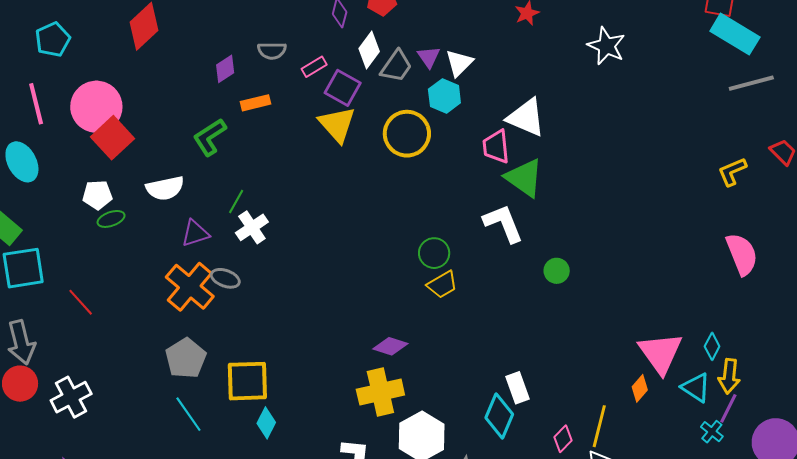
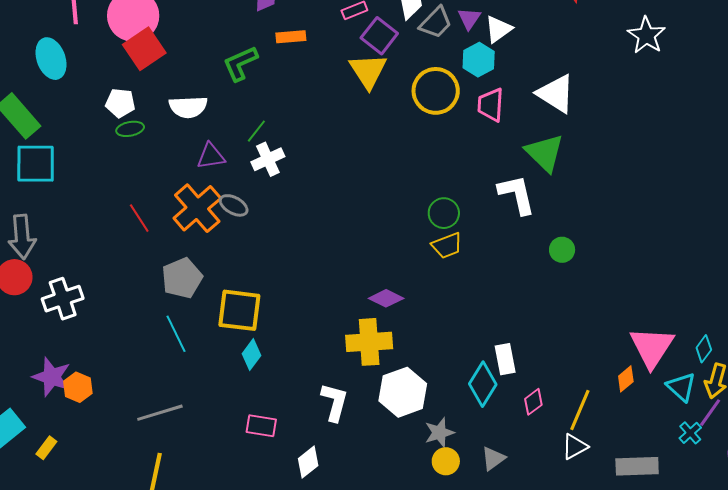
pink trapezoid: (496, 147) -> (491, 105), moved
red line: (81, 302) -> (139, 218), moved
pink diamond: (563, 439) -> (533, 402), moved

